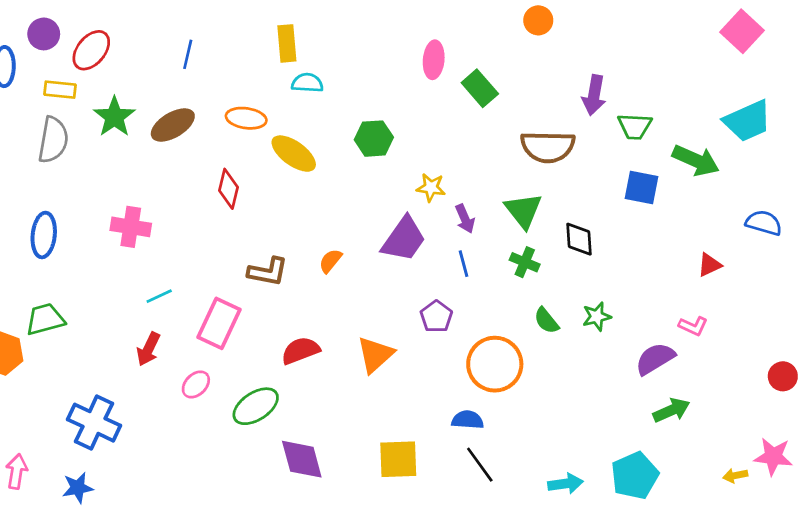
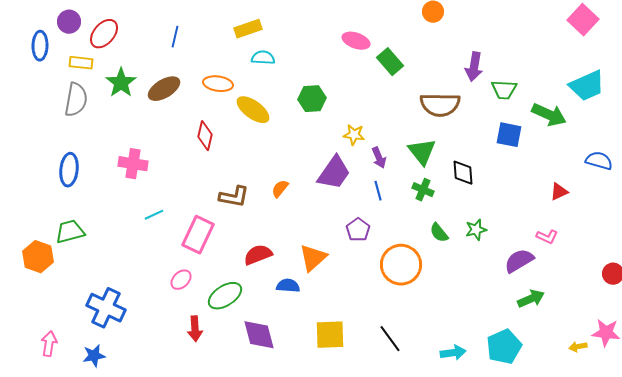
yellow rectangle: (287, 43) -> (248, 29), turned 76
pink ellipse: (434, 60) -> (356, 41), turned -76
red arrow: (148, 349) -> (195, 329), moved, turned -30
blue semicircle: (468, 420) -> (288, 286), moved

